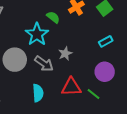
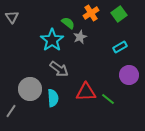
gray star: (65, 54) -> (80, 37), moved
gray circle: (15, 60) -> (30, 89), moved
purple circle: (105, 72) -> (129, 75), moved

